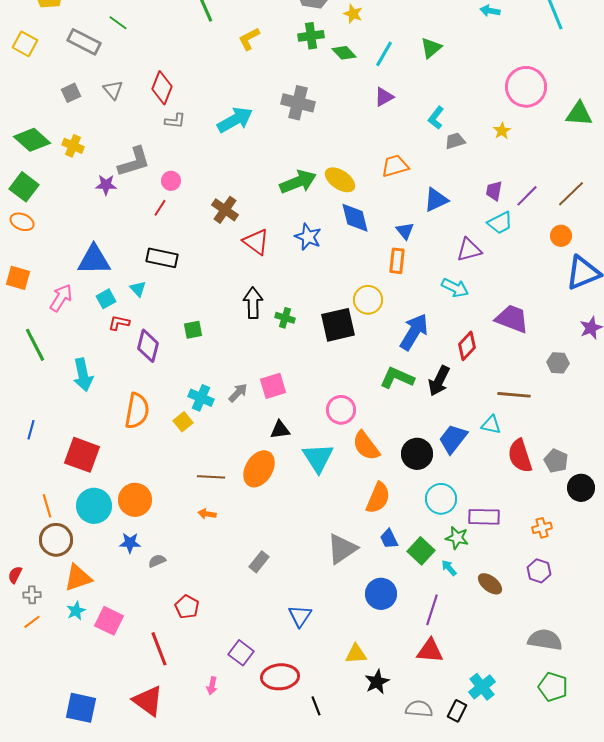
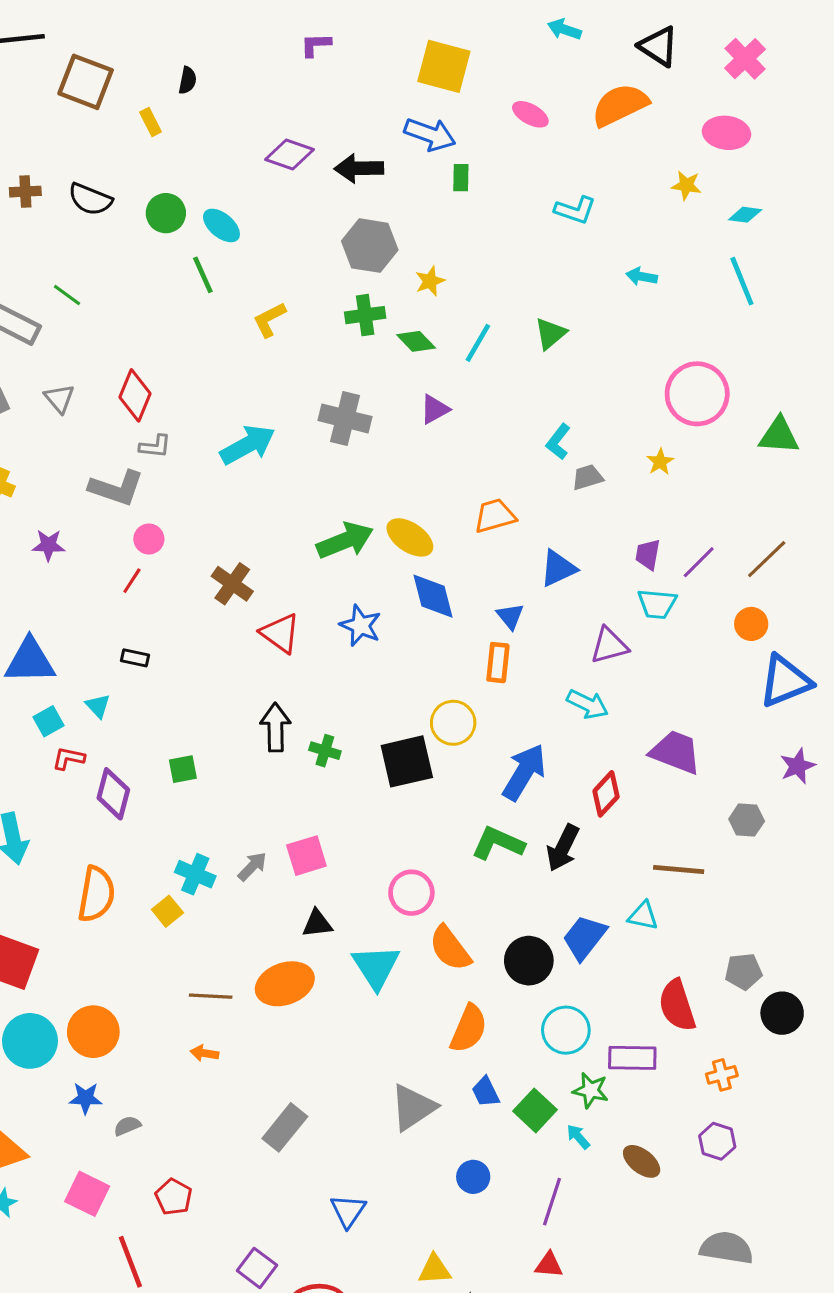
yellow star: (353, 14) -> (430, 281), turned 30
purple triangle: (384, 97) -> (435, 409), moved
gray L-shape: (134, 162) -> (116, 488), moved, turned 36
cyan trapezoid: (500, 223) -> (657, 604), turned 32
black rectangle: (162, 258) -> (135, 658), size x0.6
red semicircle: (520, 456) -> (677, 1005), moved
gray pentagon: (556, 461) -> (743, 971), turned -30
orange ellipse: (259, 469) -> (285, 984), turned 39
gray rectangle: (259, 562) -> (285, 1127), size x1.4
blue circle: (381, 594) -> (473, 1177), size x0.7
pink square: (109, 621) -> (87, 1194), moved
red triangle: (430, 651) -> (549, 1265), size x0.7

